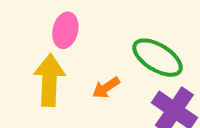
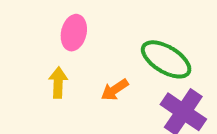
yellow arrow: (49, 80) -> (58, 83), size x0.6

